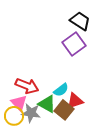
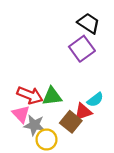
cyan semicircle: (61, 90) -> (95, 100), moved
green triangle: (47, 104) -> (52, 96), moved, turned -36
yellow circle: (14, 116) -> (46, 140), moved

